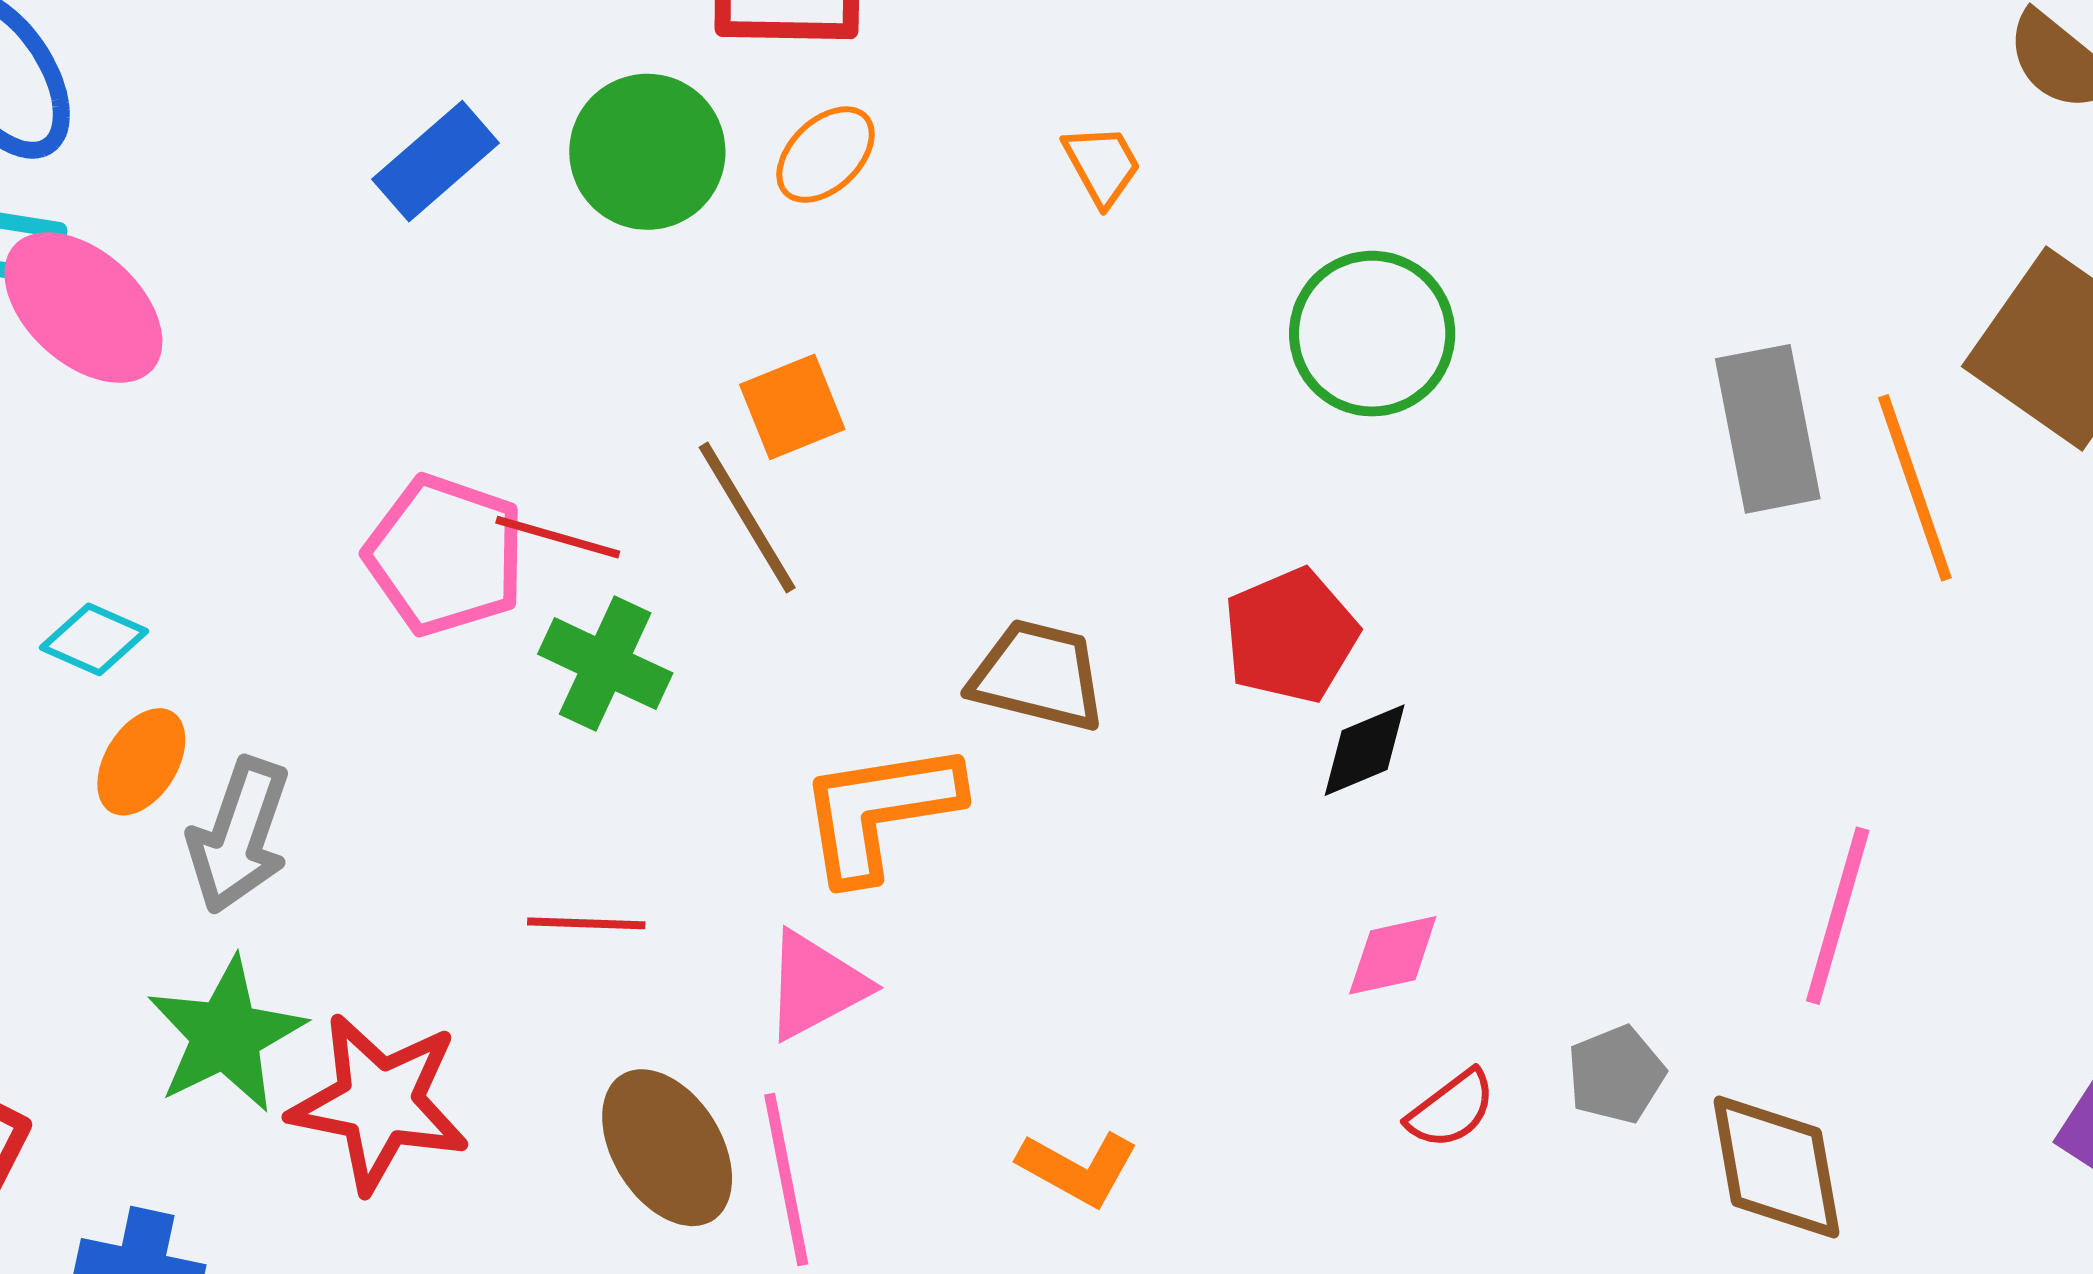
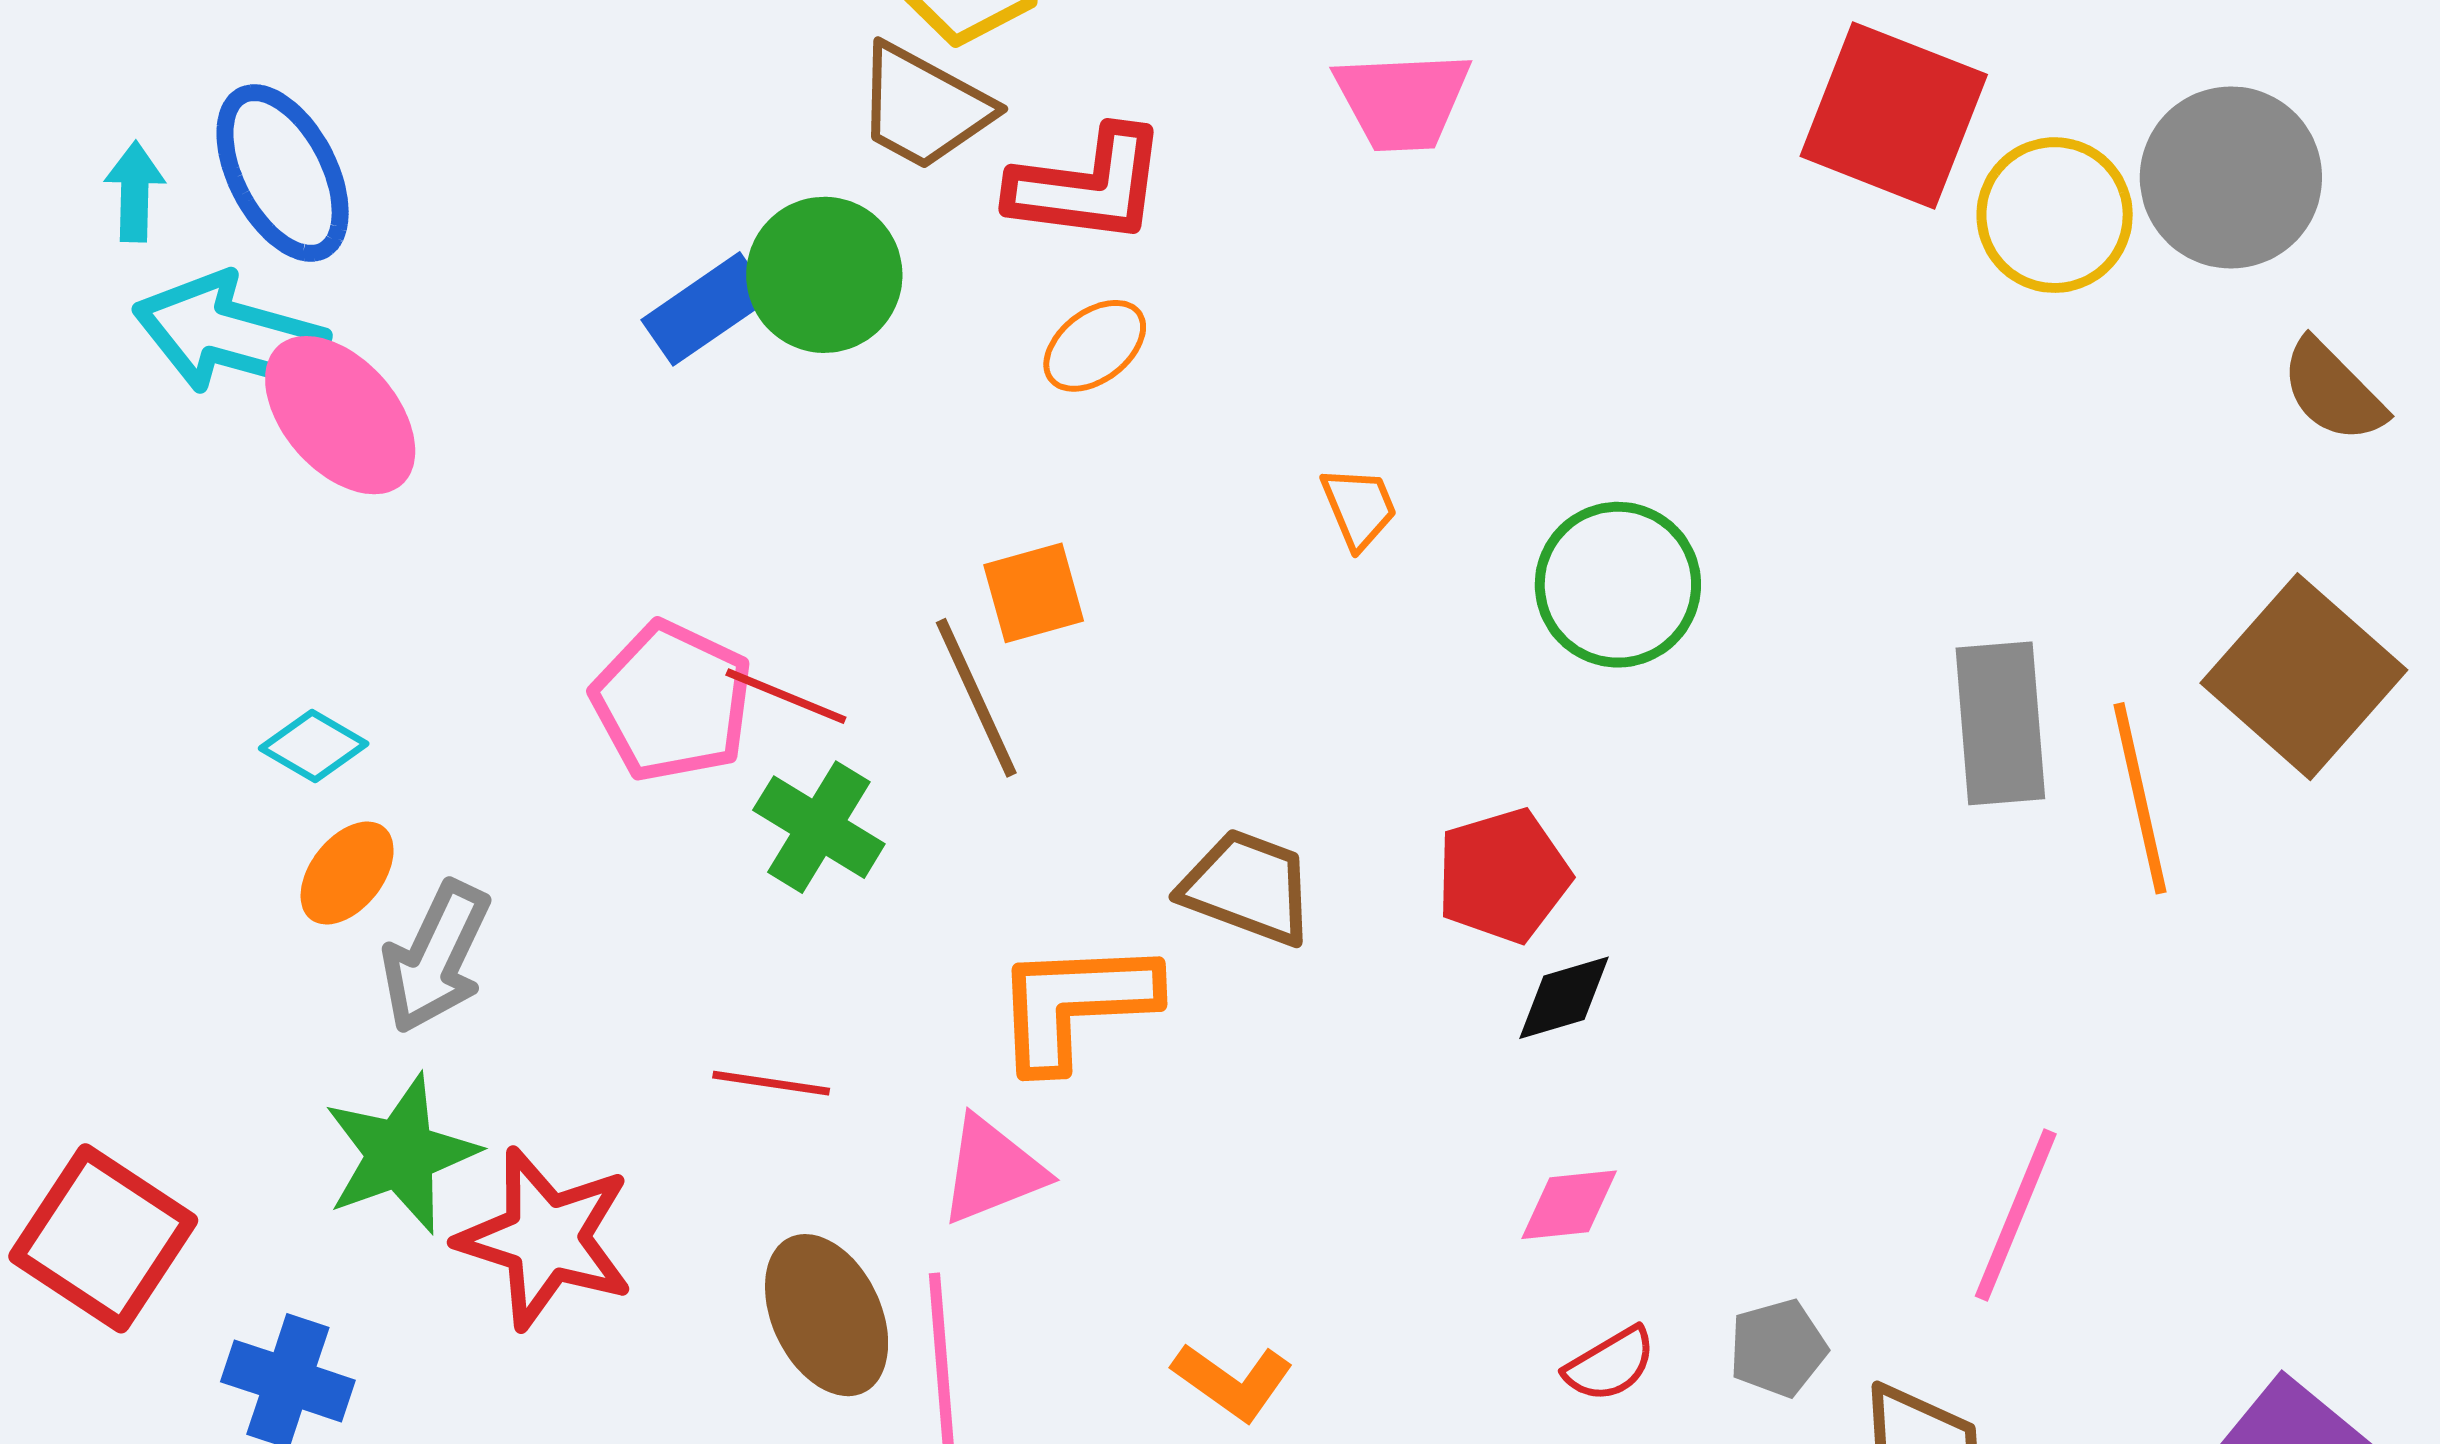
green circle: (647, 152) -> (824, 275), moved
orange trapezoid: (1102, 165) -> (1359, 508), moved

